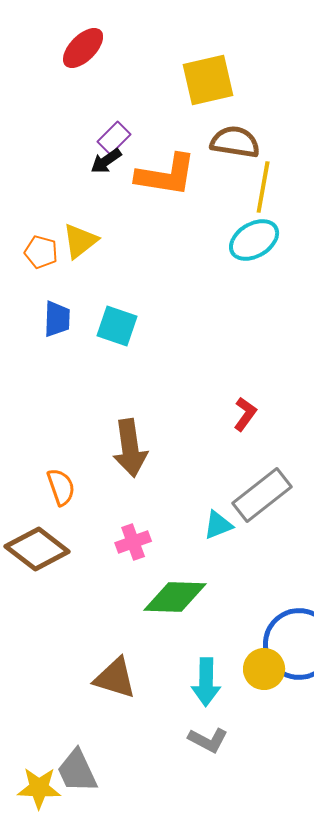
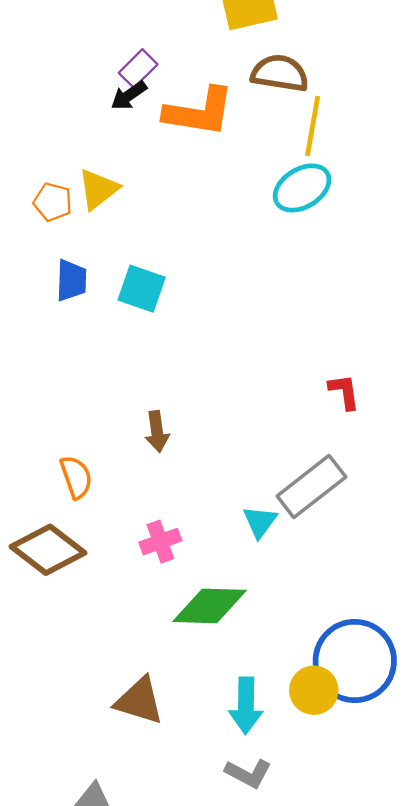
red L-shape: (245, 414) -> (344, 392), moved, turned -44
brown arrow: (130, 448) -> (157, 431), size x0.6
cyan triangle: (218, 525) -> (260, 522), turned -32

